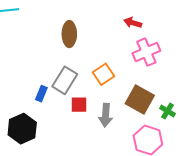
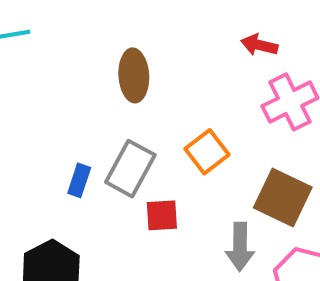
blue rectangle: (41, 94) -> (79, 180), moved
gray arrow: (106, 115) -> (240, 247), moved

